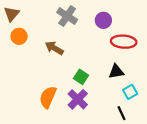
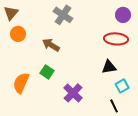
purple circle: (103, 20) -> (123, 15), moved
green square: (81, 77) -> (47, 72), moved
orange semicircle: (48, 97) -> (21, 83), moved

